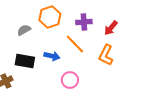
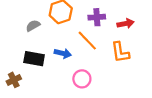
red arrow: (111, 28) -> (126, 24), turned -140
orange L-shape: (106, 55) -> (120, 52), turned -35

